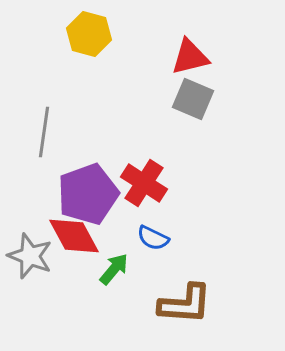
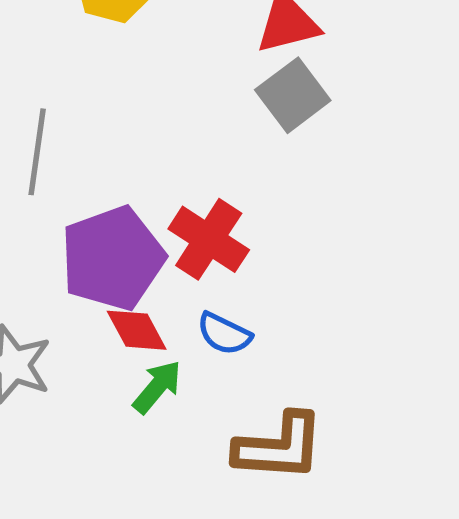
gray square: (193, 99) -> (293, 95), turned 30
red diamond: (74, 236) -> (137, 330), moved, size x0.7

